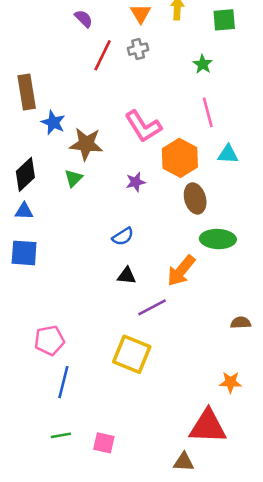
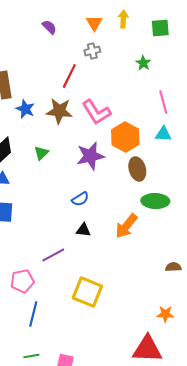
red line: (103, 55) -> (69, 76), moved
pink line: (208, 112) -> (163, 102), moved
brown star: (86, 144) -> (59, 111), moved
purple star: (136, 182) -> (90, 156), size x1.8
purple line: (152, 307) -> (53, 255), moved

